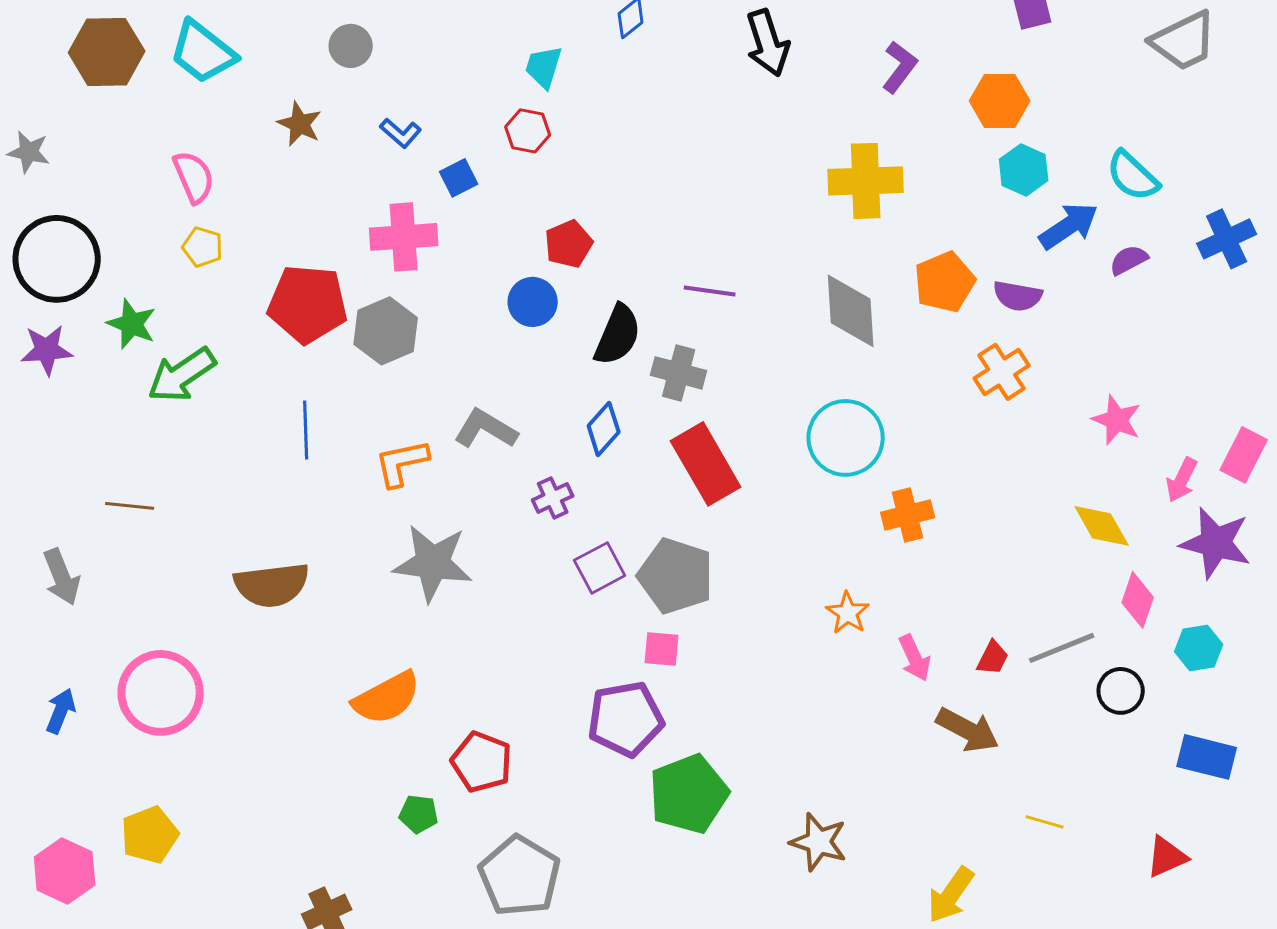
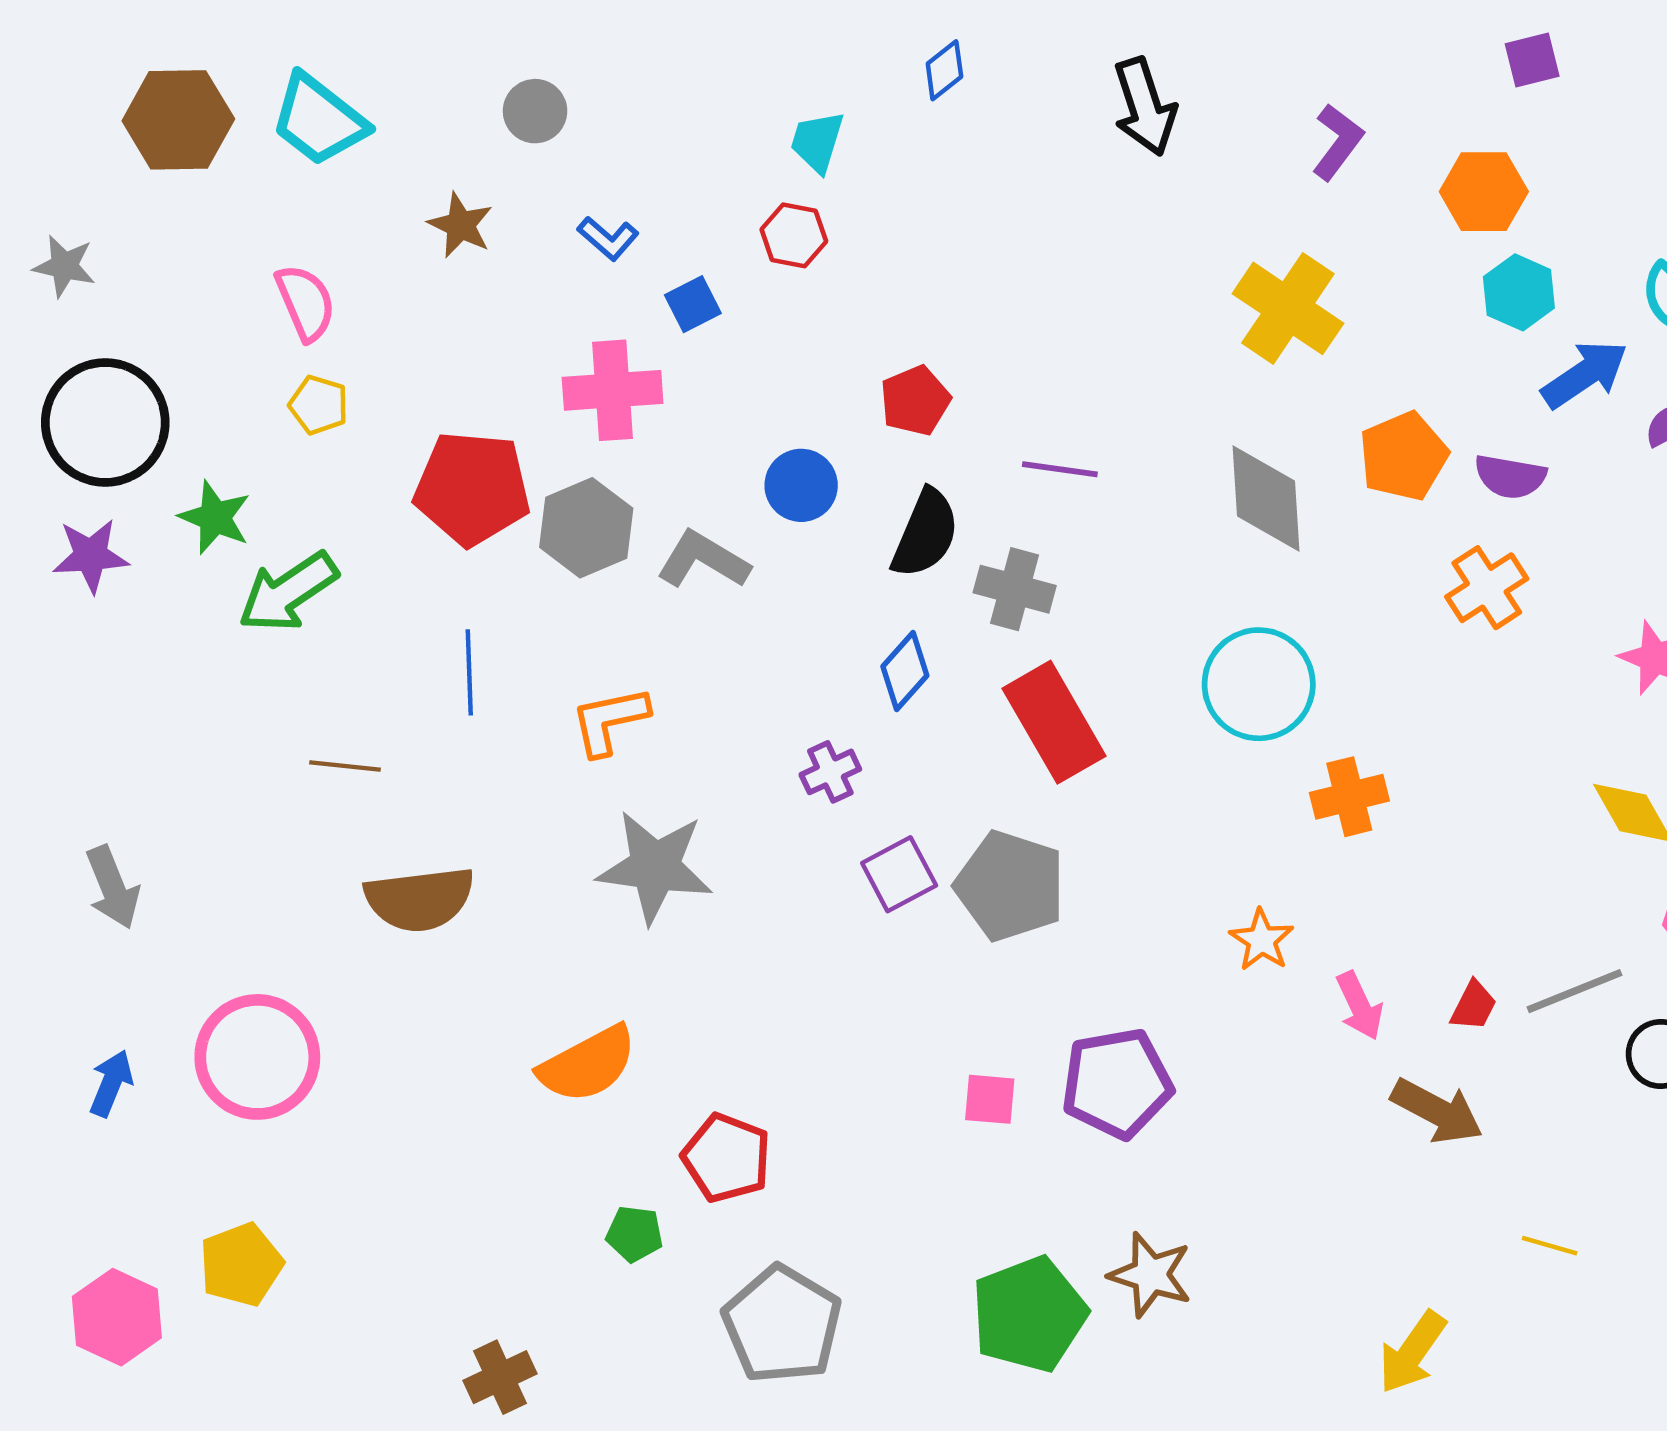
yellow cross: (866, 181) -> (1288, 308), turned 36
red pentagon: (569, 244) -> (915, 401), moved
gray L-shape: (486, 429) -> (703, 560), moved
brown line: (130, 506) -> (345, 766), moved
pink square: (662, 649) -> (990, 1099), moved
purple pentagon: (626, 719) -> (1117, 1083), moved
green pentagon: (689, 794) -> (1029, 1314), moved
brown star: (819, 842) -> (1151, 1275), moved

